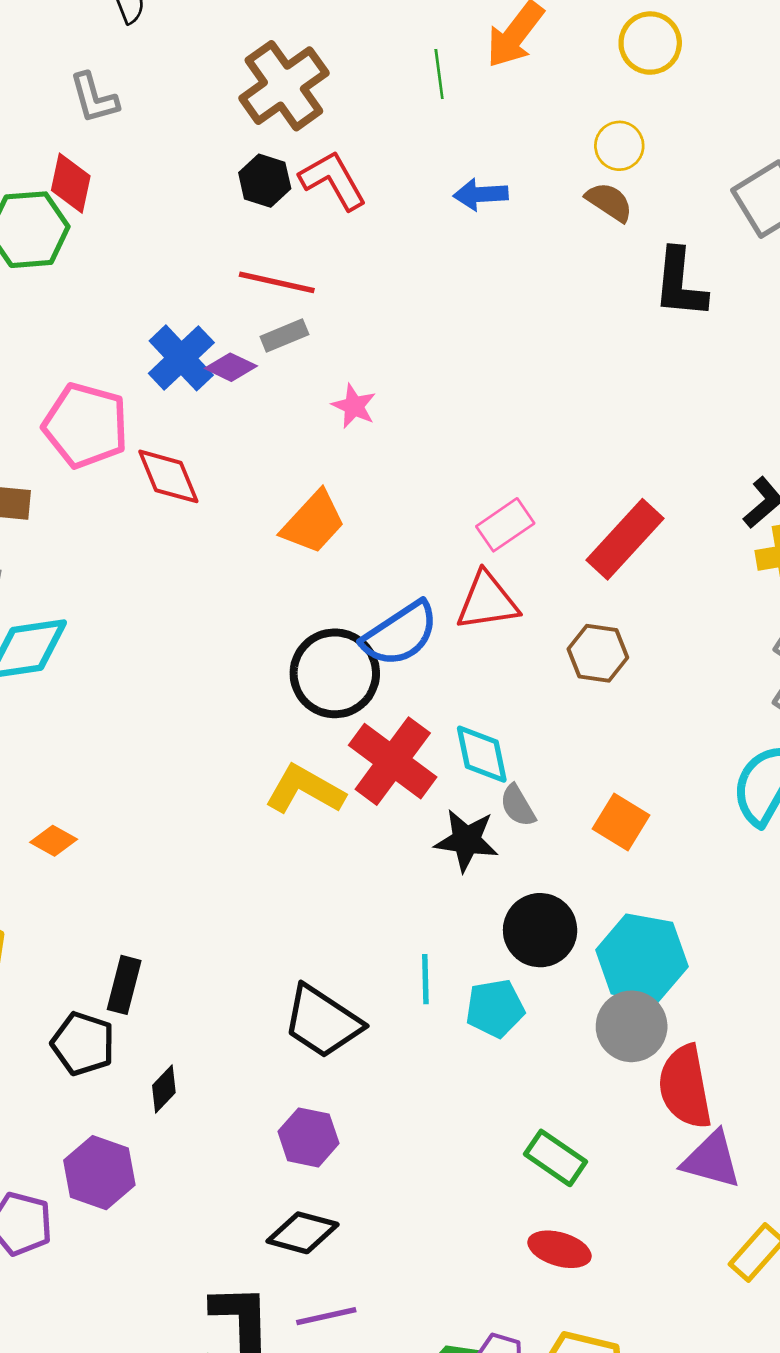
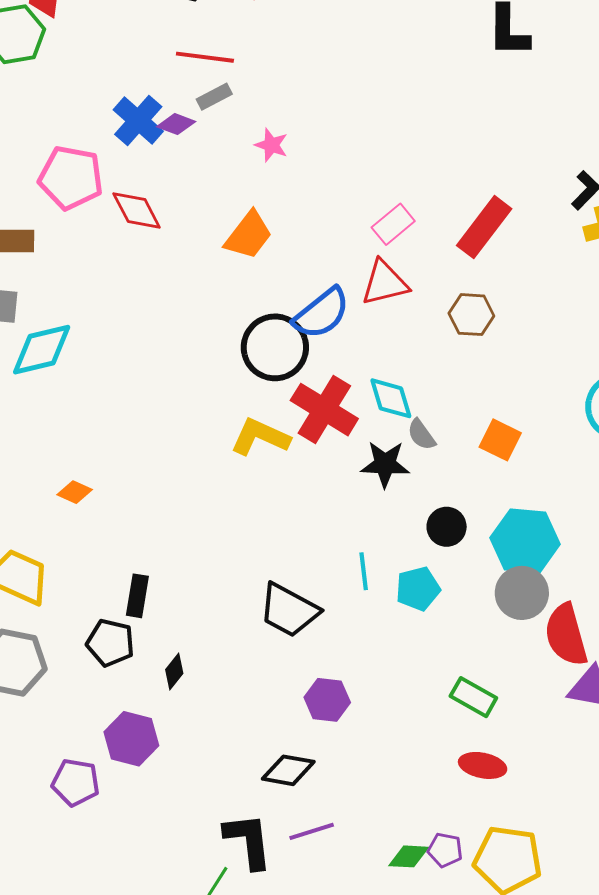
black circle: (540, 930) -> (447, 527), size x0.7
purple hexagon: (308, 1137) -> (327, 700), moved

